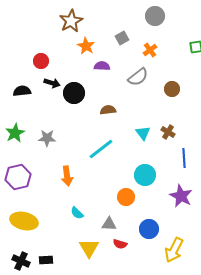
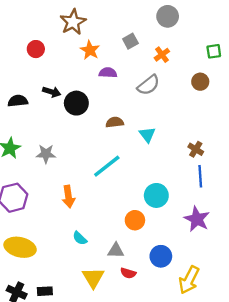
red circle: (41, 61) -> (36, 49), moved
brown circle: (172, 89) -> (200, 82), moved
brown cross: (168, 132) -> (196, 149), moved
cyan triangle: (143, 133) -> (147, 135), moved

